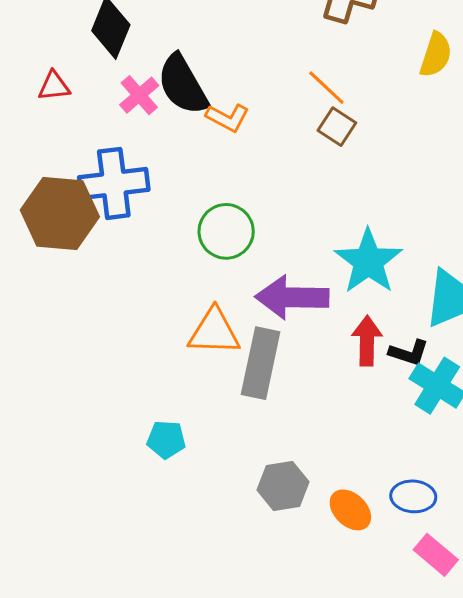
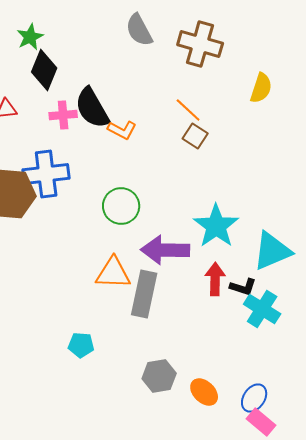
pink cross: (139, 95) -> (63, 115), turned 36
blue ellipse: (413, 496) -> (254, 398), moved, turned -60

